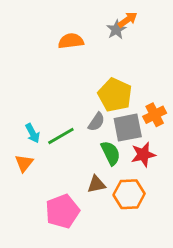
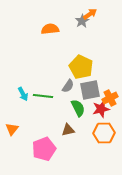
orange cross: (155, 115) -> (110, 98), moved
green line: (61, 136) -> (43, 96), turned 36
orange triangle: (24, 163) -> (12, 129), moved
orange hexagon: (129, 194) -> (104, 133), moved

